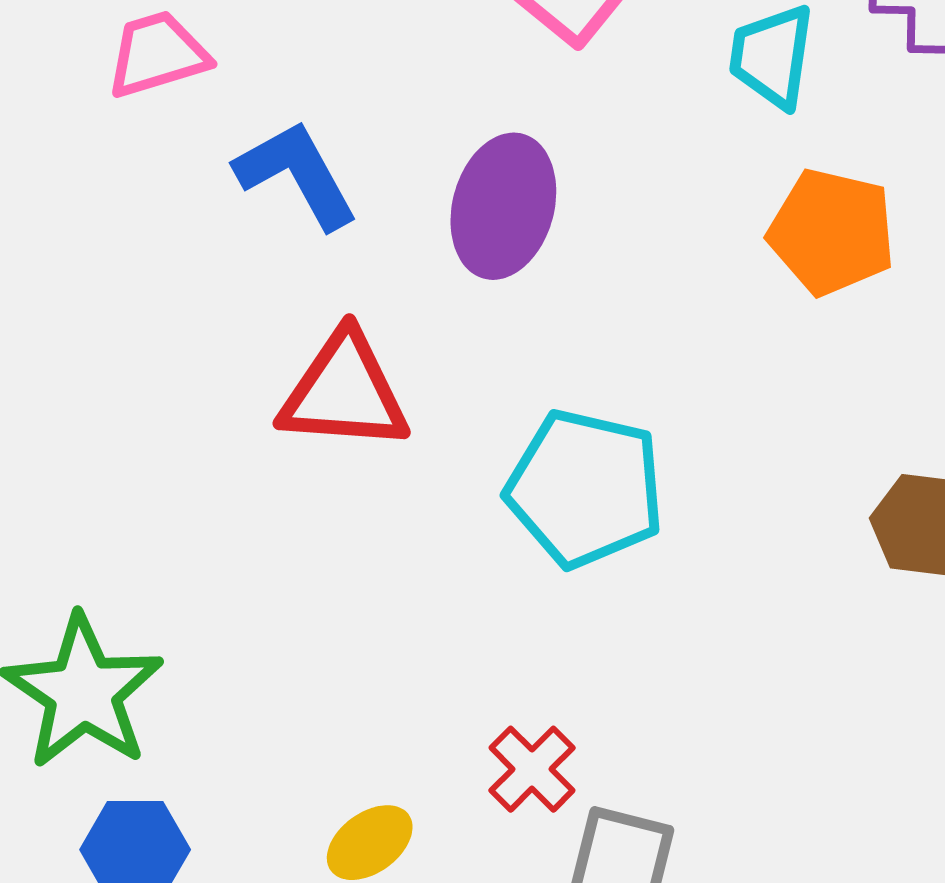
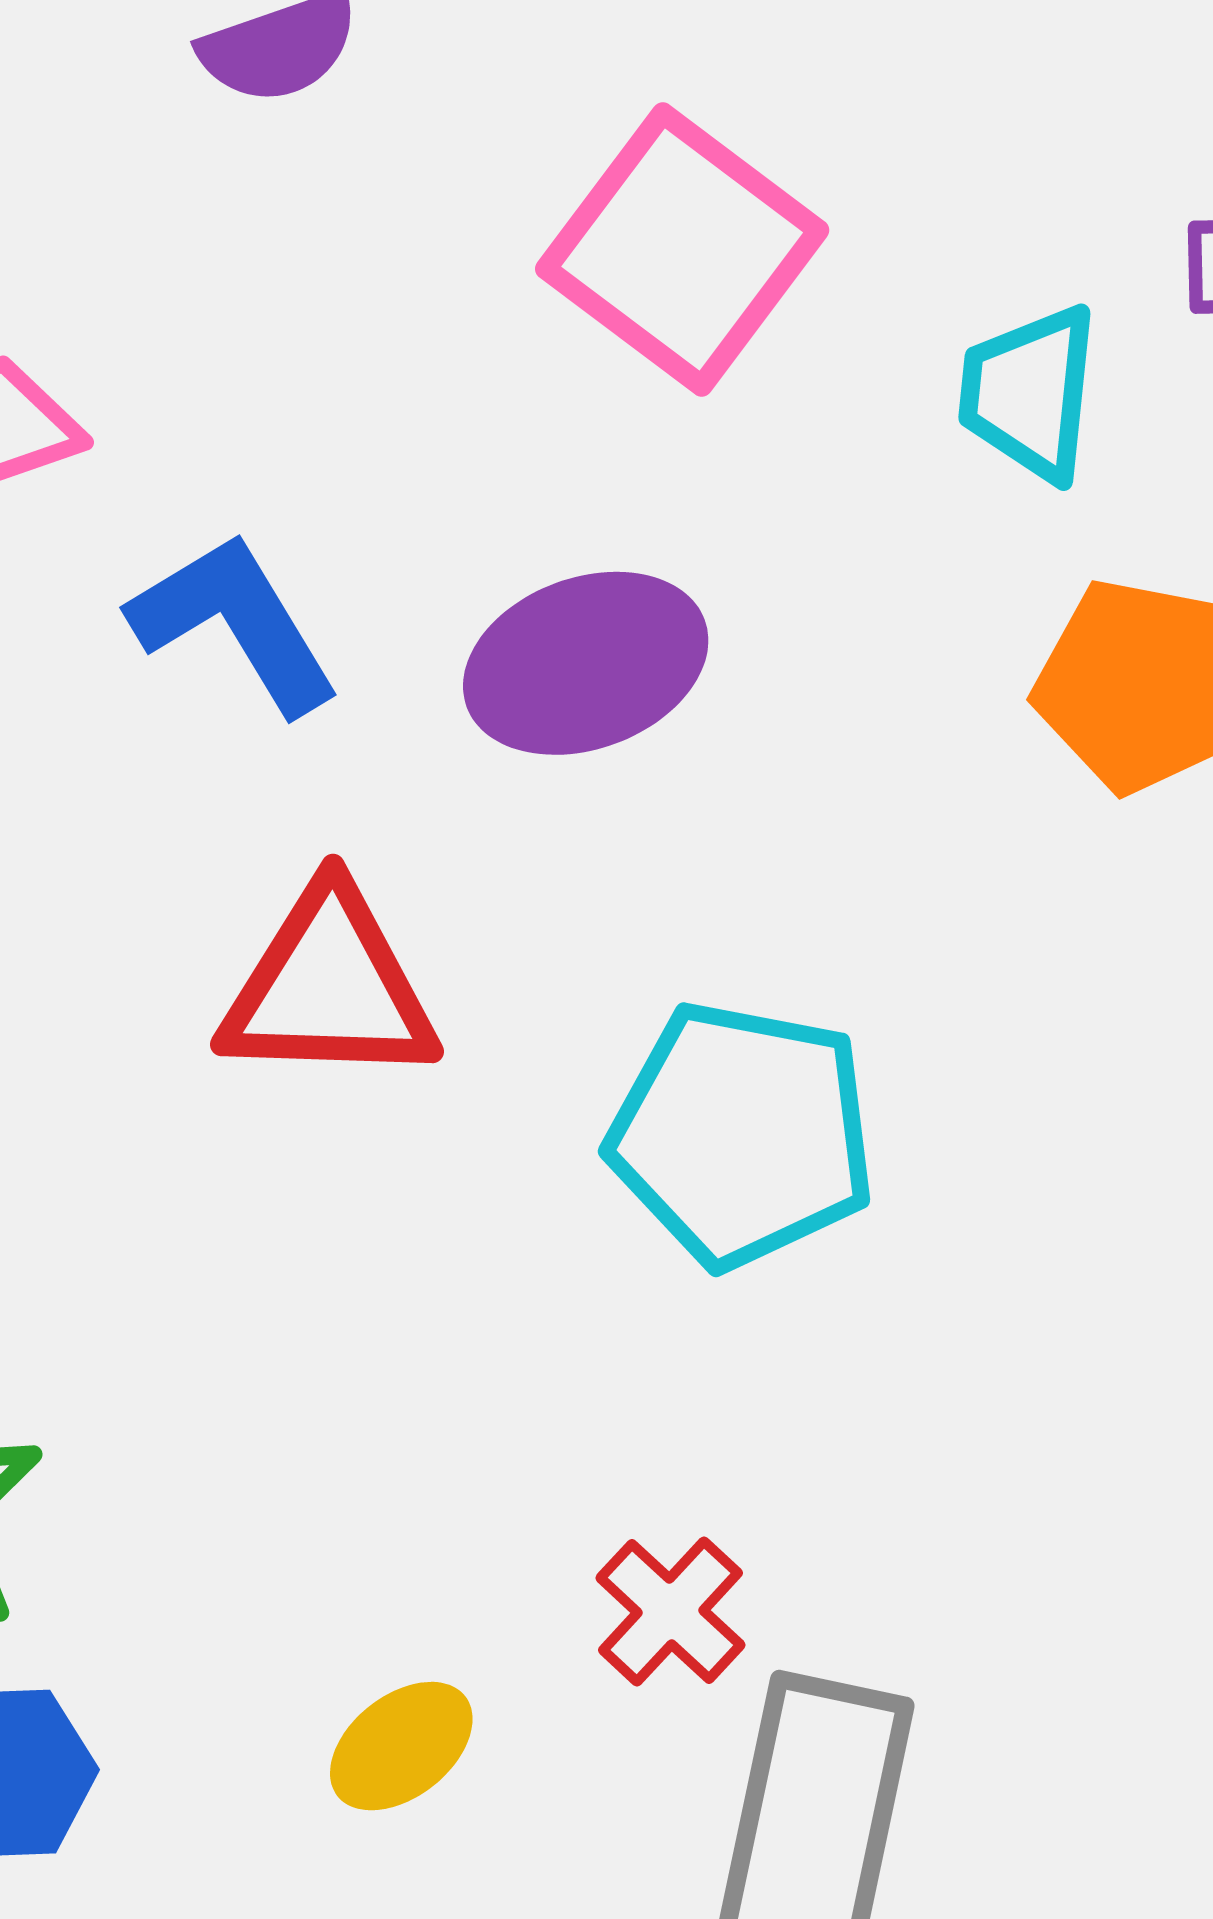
purple ellipse: (503, 206) -> (586, 663), turned 57

